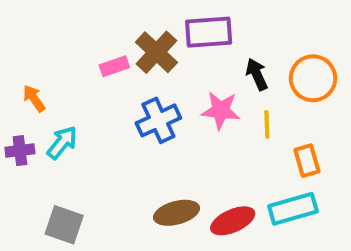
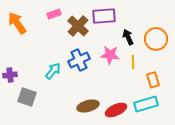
pink rectangle: (114, 66) -> (54, 14), moved
orange arrow: (34, 98) -> (17, 23), moved, size x1.6
cyan arrow: (62, 143) -> (53, 71), moved
gray square: (64, 225) -> (27, 97), moved

